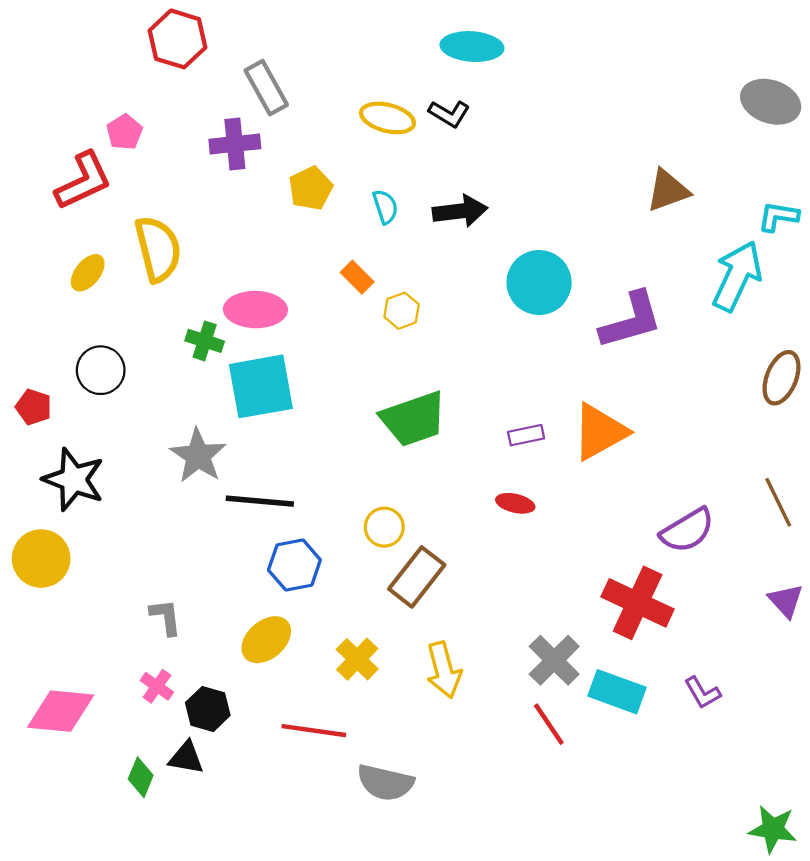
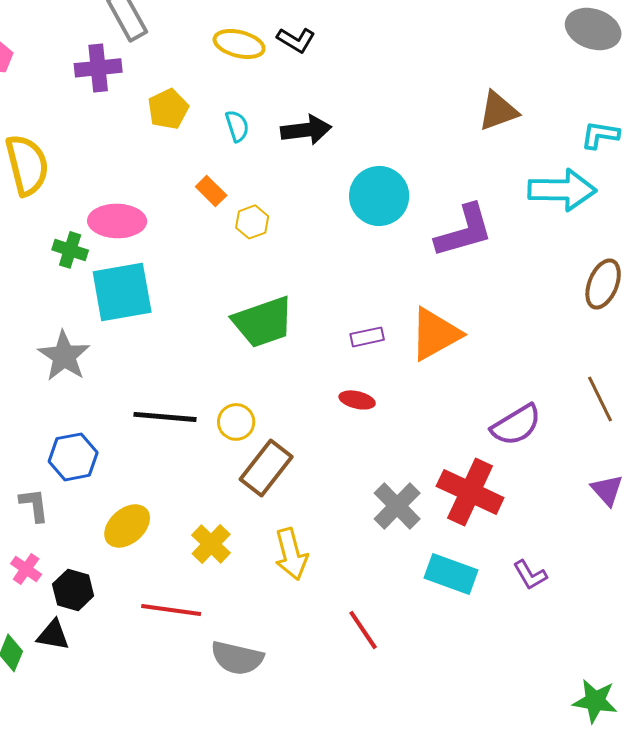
cyan arrow: (737, 276) -> (562, 190), turned 66
black line: (260, 501) -> (165, 417), moved
blue hexagon: (294, 565) -> (73, 457), moved
gray cross: (554, 660) -> (397, 506), moved
red line: (549, 724) -> (363, 630), moved

